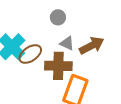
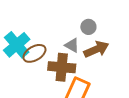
gray circle: (58, 17) -> (88, 27), moved

